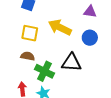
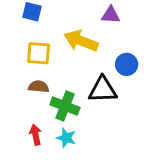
purple triangle: (90, 12) -> (111, 15), moved
blue circle: (90, 38) -> (127, 64), moved

